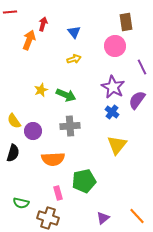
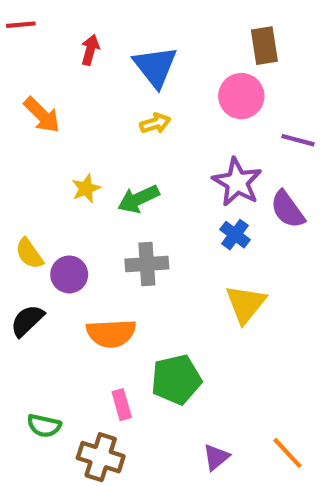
blue triangle: (74, 32) -> (155, 67), size x1.6
orange arrow: (29, 40) -> (42, 115), moved, turned 114
purple line: (142, 67) -> (298, 140), turned -49
green arrow: (66, 95) -> (138, 199), turned 132
purple semicircle: (137, 100) -> (288, 209), turned -72
black semicircle: (13, 153) -> (27, 321), turned -150

